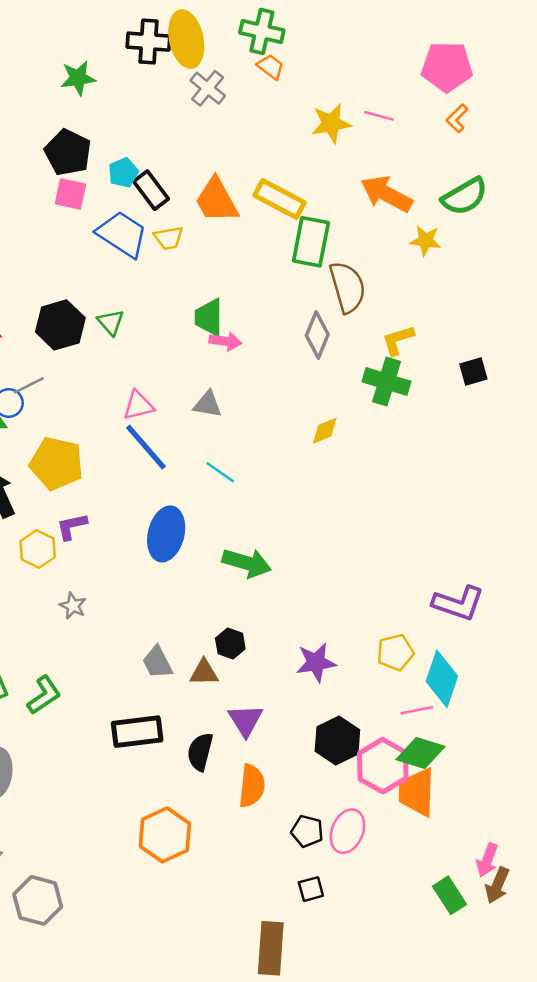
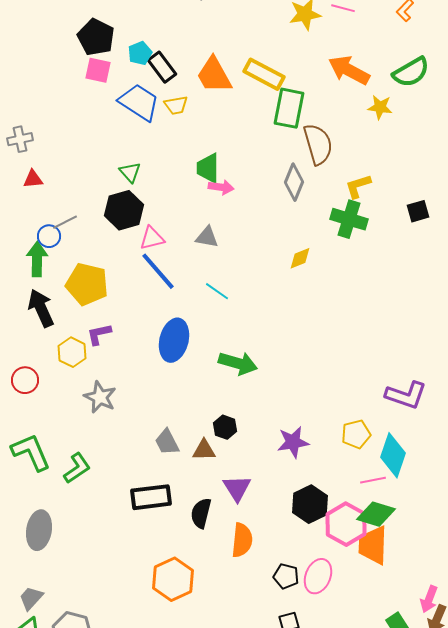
black hexagon: (60, 325) -> (124, 210), moved
gray star: (73, 606) -> (100, 397), size x1.5

